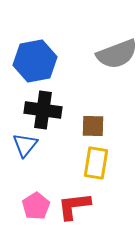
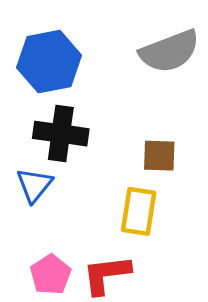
brown square: (93, 126) -> (159, 156), moved

